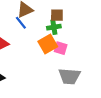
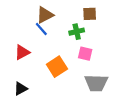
brown square: (57, 15) -> (90, 14), moved
orange square: (48, 44) -> (57, 67), moved

